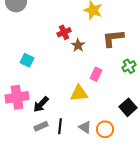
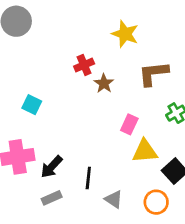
yellow triangle: (79, 93) -> (145, 151), moved
black line: (60, 126) -> (88, 178), moved
orange circle: (105, 129) -> (156, 202), moved

